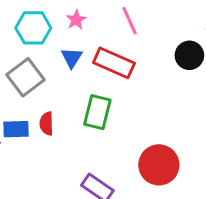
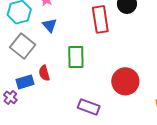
red rectangle: (114, 63) -> (100, 19), moved, turned 72

